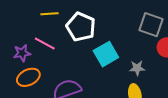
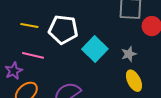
yellow line: (49, 14) -> (29, 25), turned 30

